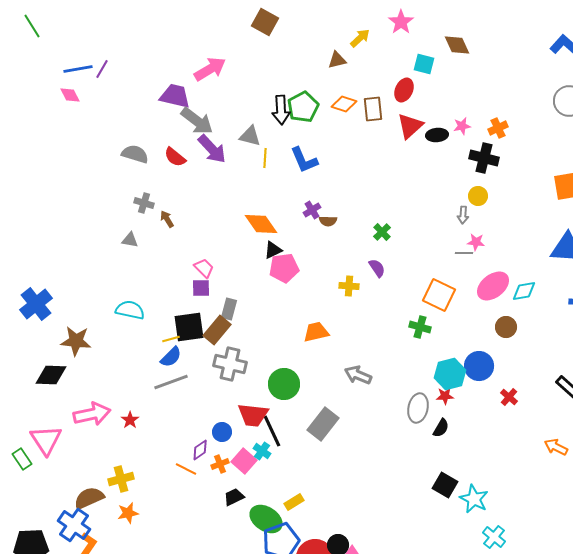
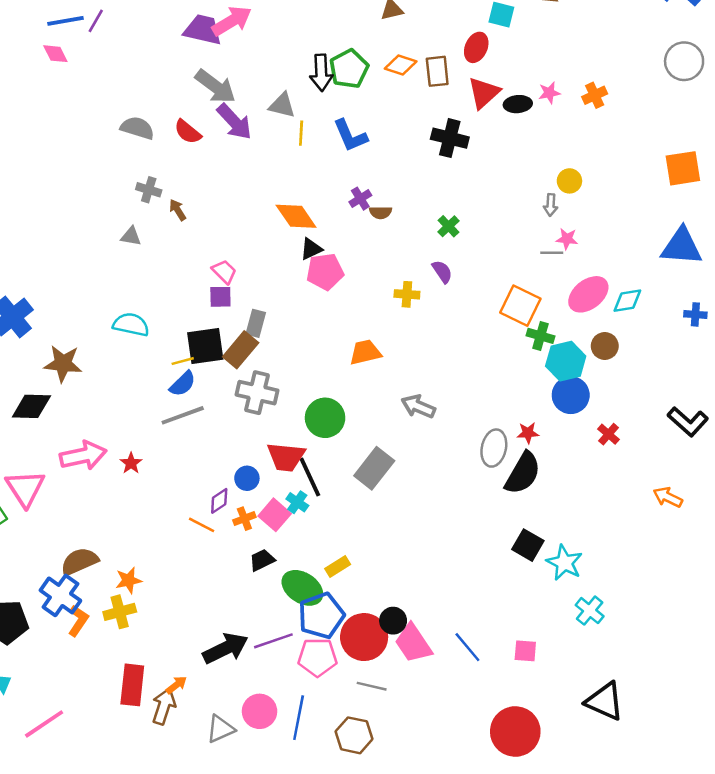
purple trapezoid: (175, 96) -> (203, 30), moved
black cross: (484, 158) -> (450, 138), moved
green cross: (420, 327) -> (540, 336), moved
cyan hexagon: (450, 374) -> (566, 361), moved
black semicircle: (441, 428) -> (523, 473), size x1.8
yellow cross: (121, 479) -> (120, 612), moved

